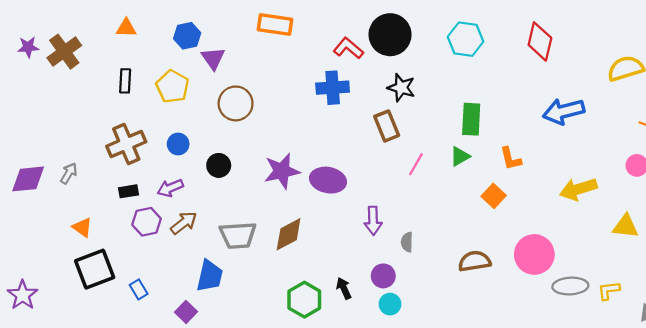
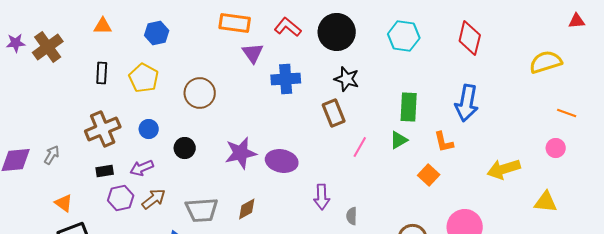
red L-shape: (348, 48) -> (288, 27), moved
purple triangle: (213, 58) -> (253, 53), moved
blue arrow: (564, 111) -> (467, 103), moved, turned -66
brown diamond: (289, 234) -> (247, 209), size x0.7

